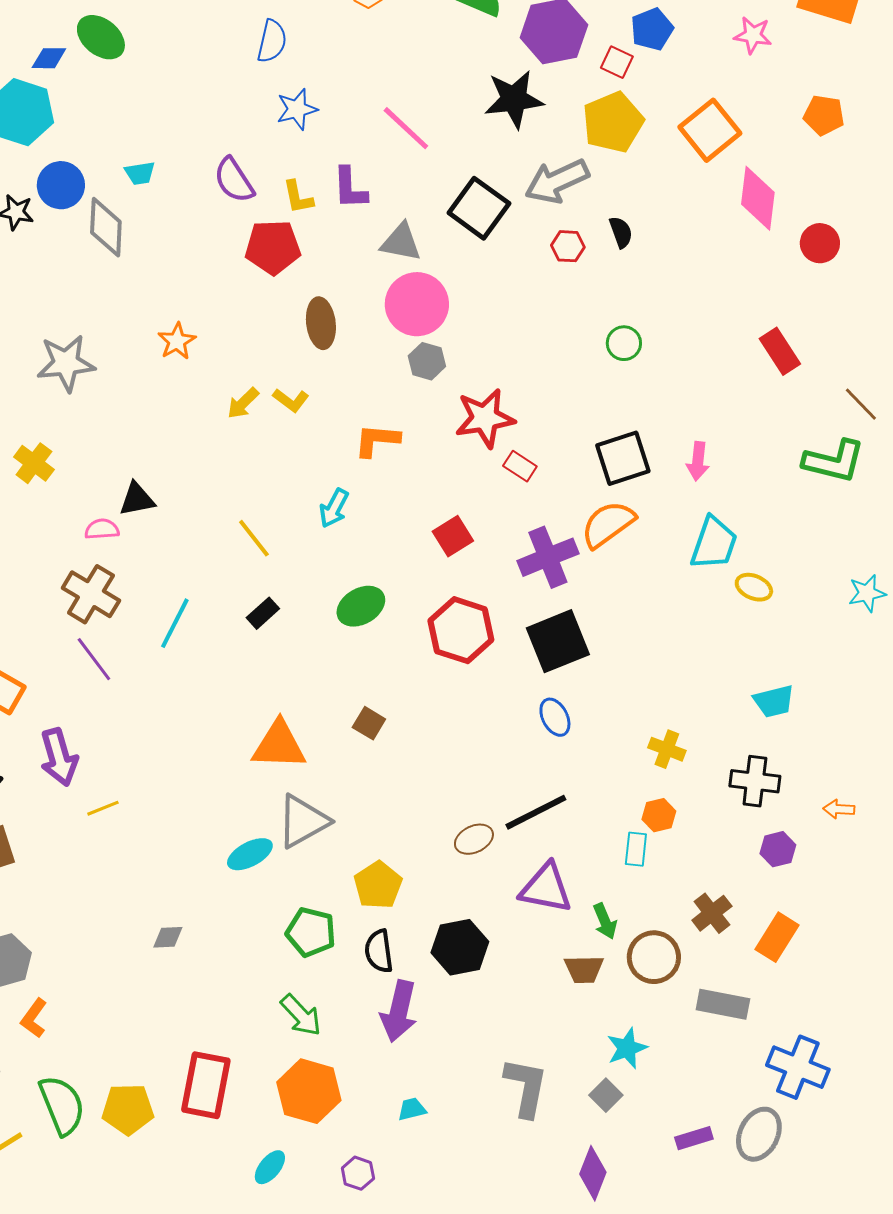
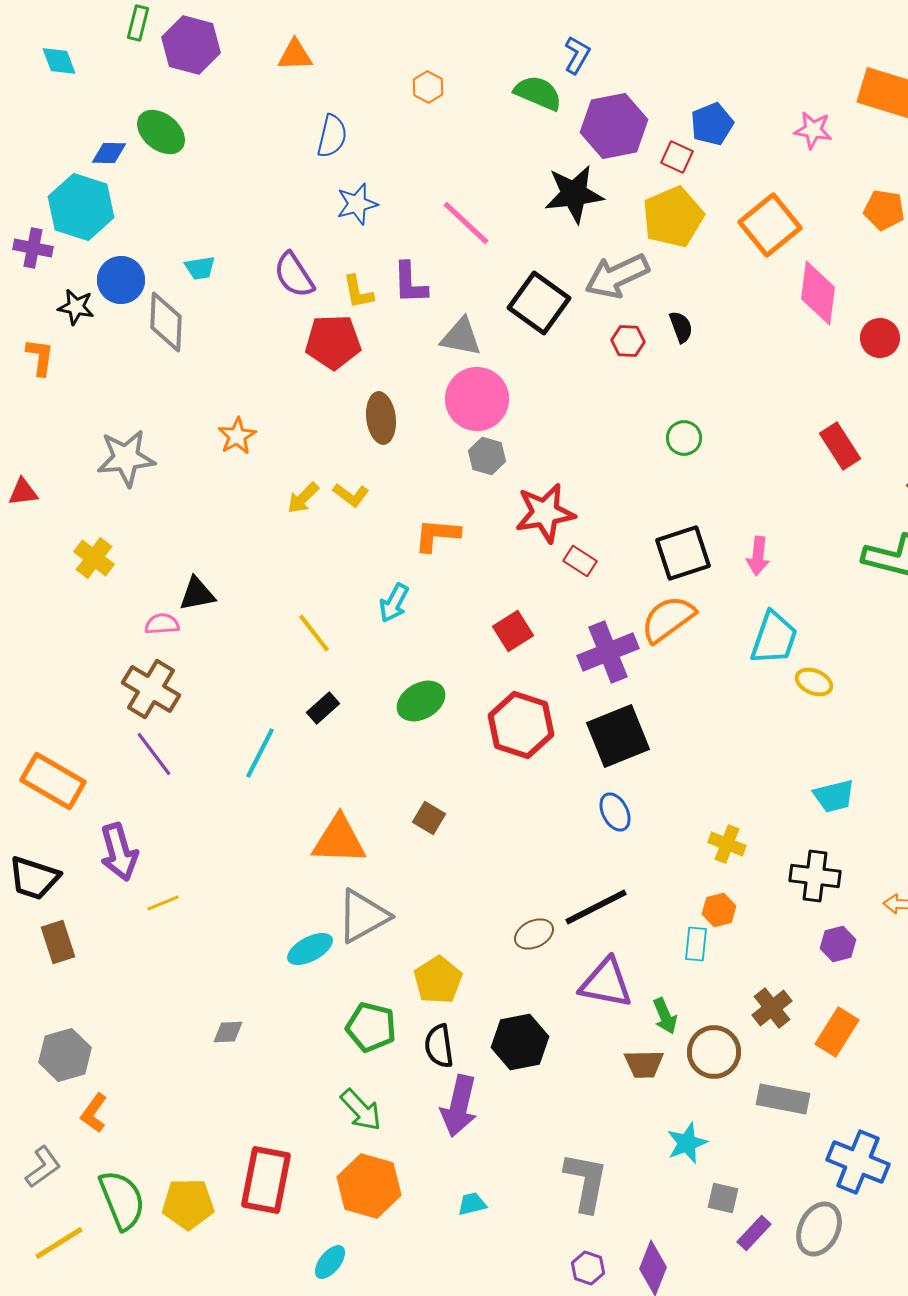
cyan line: (175, 623) -> (260, 753), moved
gray square: (606, 1095) -> (723, 1198), moved, turned -32
purple rectangle: (694, 1138) -> (754, 1233), turned -30
purple hexagon: (358, 1173) -> (588, 1268), moved

